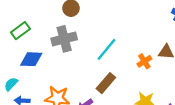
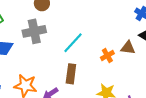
brown rectangle: (106, 83) -> (71, 74), turned -36

